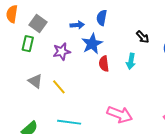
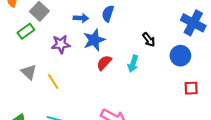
green rectangle: (28, 44) -> (26, 31), turned 35
red semicircle: (104, 64) -> (104, 63), turned 42

